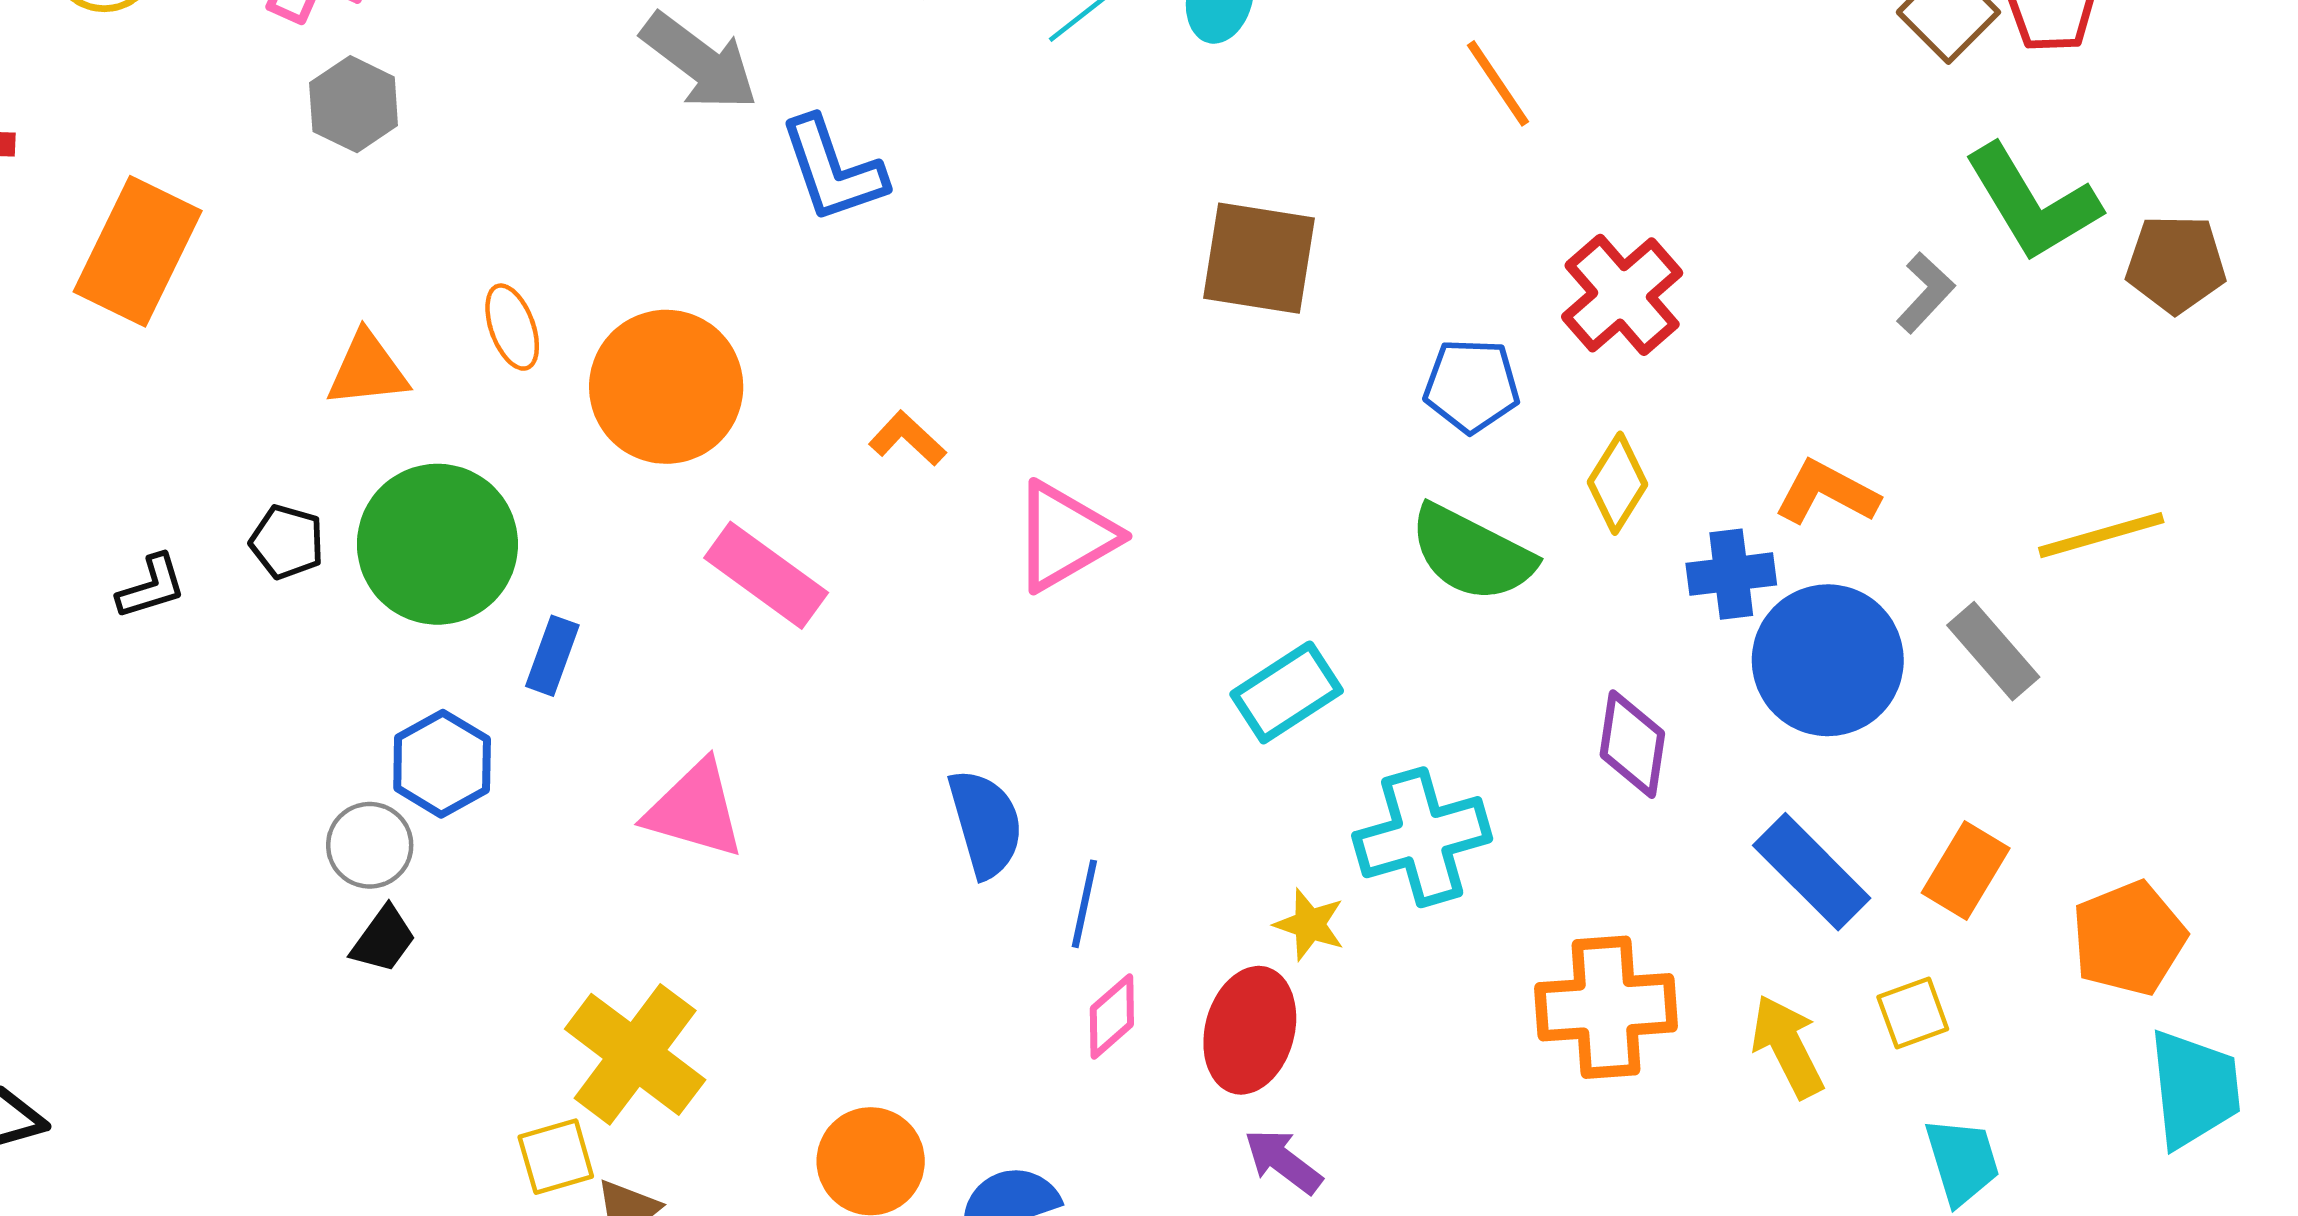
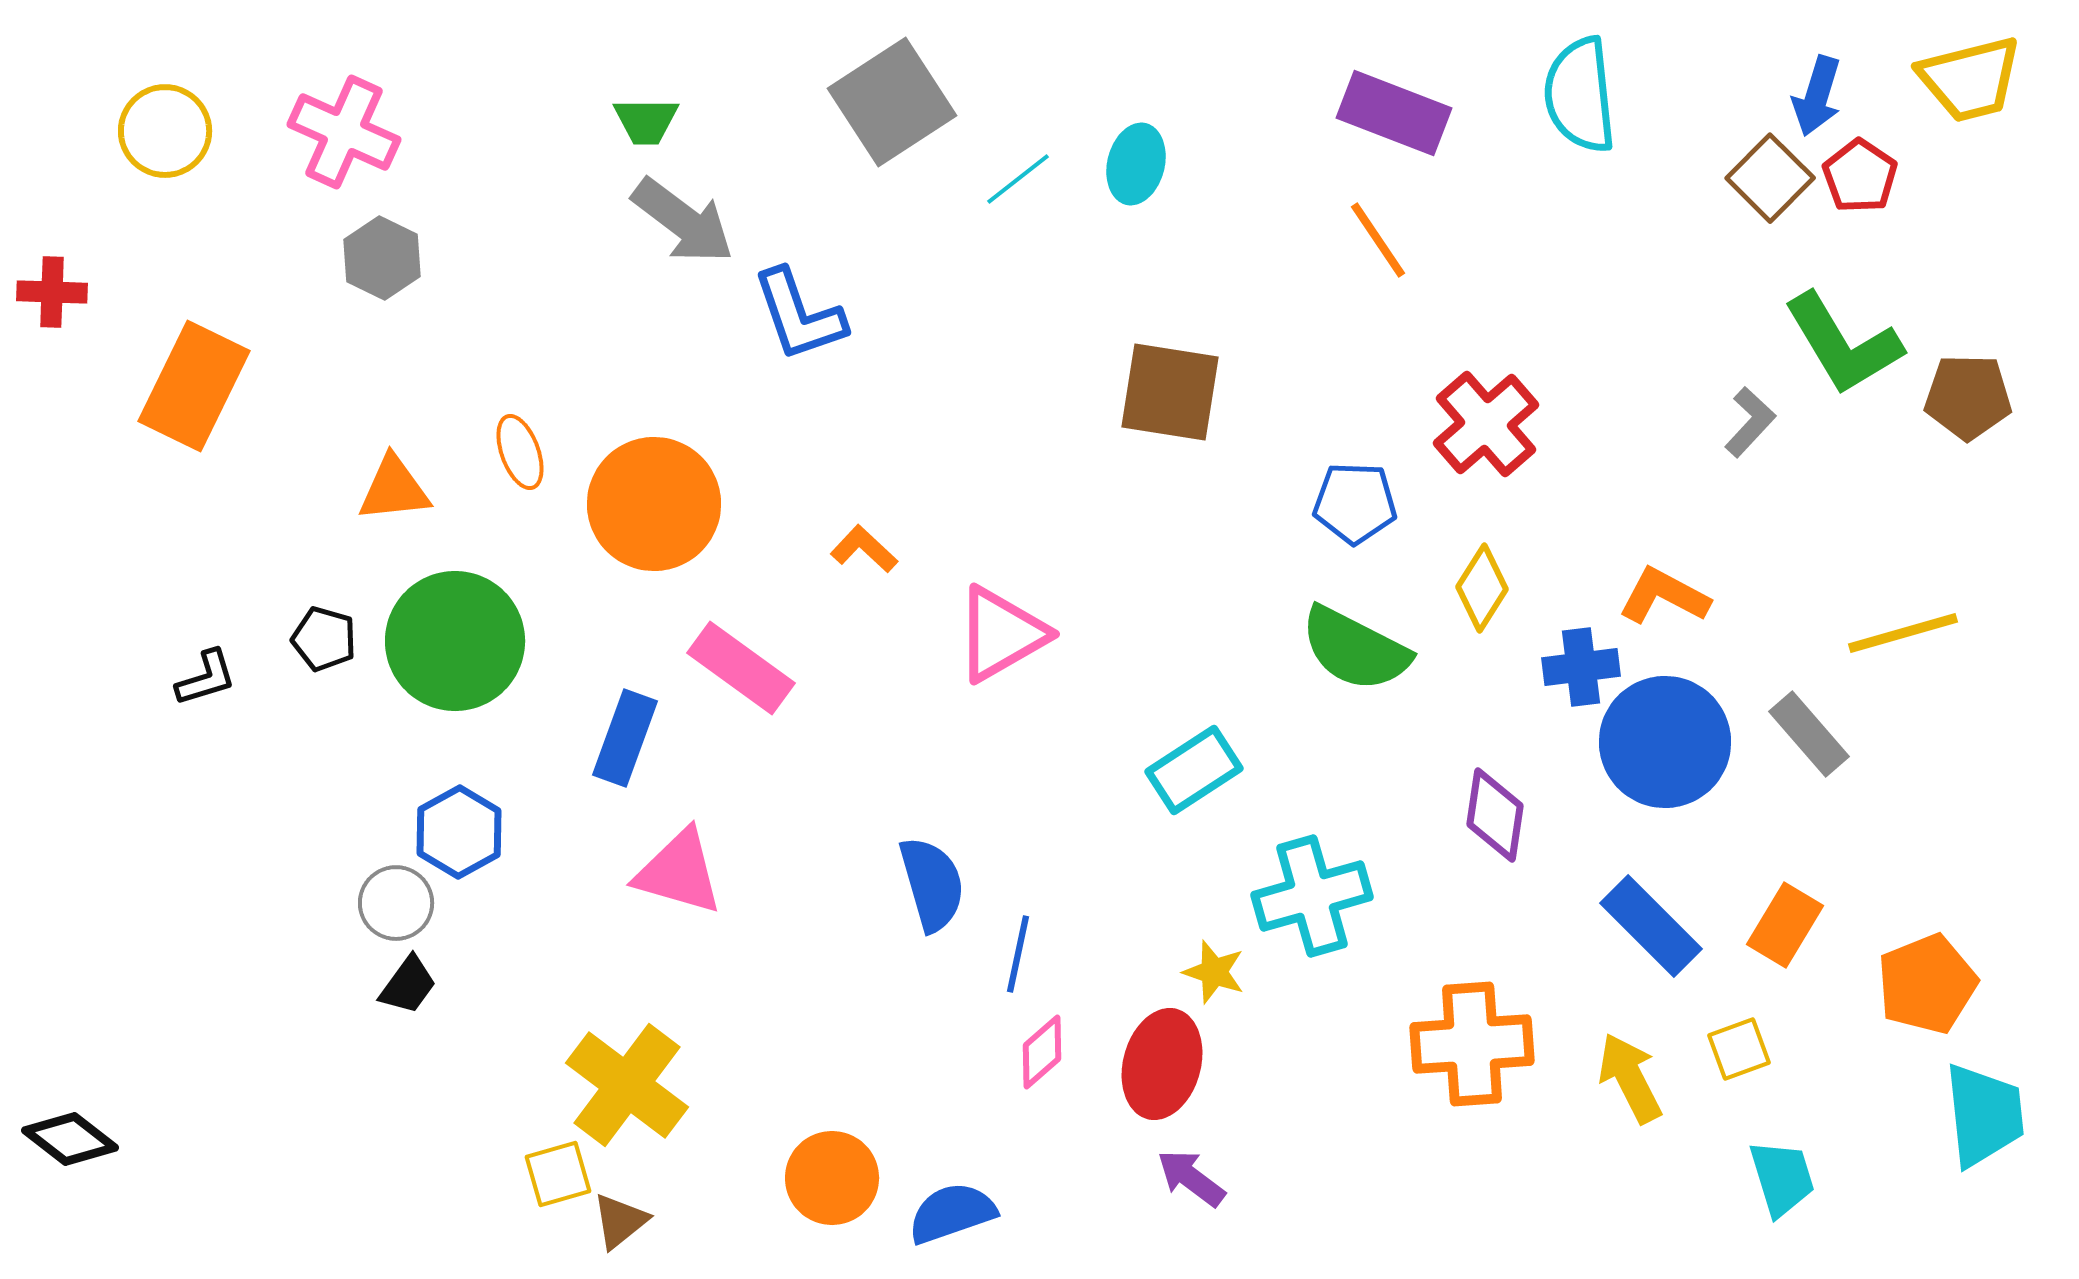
blue rectangle: (552, 656) -> (625, 738), moved, size x1.4

